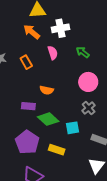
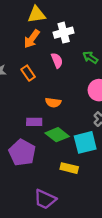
orange arrow: (32, 32) -> (32, 39), turned -90
cyan square: (73, 128) -> (85, 142), size x1.5
purple pentagon: (27, 142) -> (22, 153), moved

